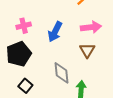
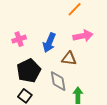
brown triangle: (87, 50) -> (69, 59), moved, turned -49
black pentagon: (19, 54) -> (29, 71), moved

